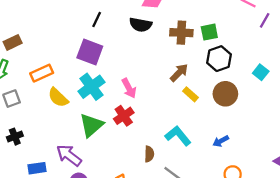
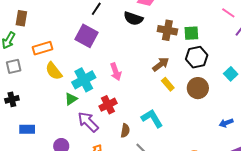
brown rectangle: (13, 42) -> (21, 18), turned -63
cyan cross: (91, 87) -> (84, 80), moved
red cross: (124, 116) -> (108, 105), moved
green triangle: (91, 125) -> (71, 99), moved, size x0.6
blue arrow: (221, 141) -> (226, 123), moved
purple arrow: (69, 155) -> (88, 122), moved

